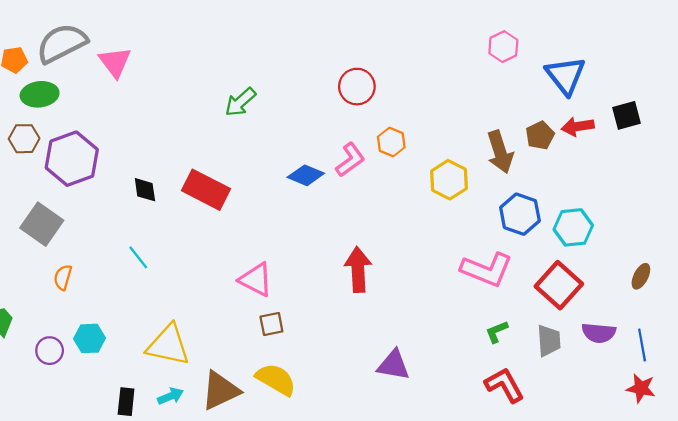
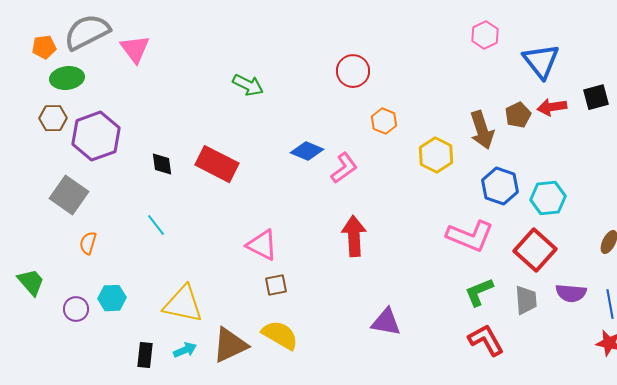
green arrow: (240, 102) -> (248, 85), turned -112
pink L-shape: (350, 160) -> (344, 168), moved
green L-shape: (497, 332) -> (479, 292), size x1.4

